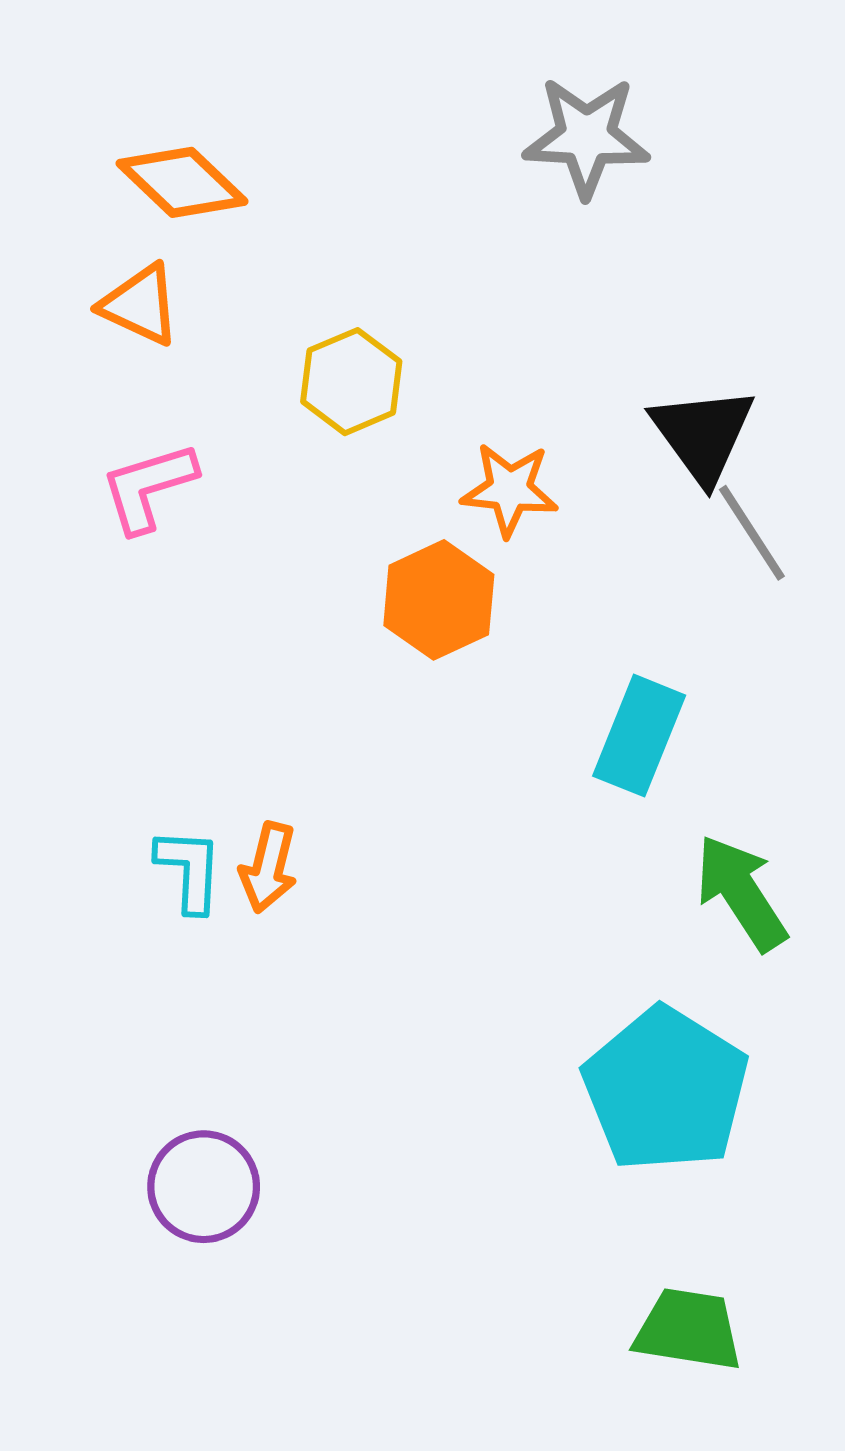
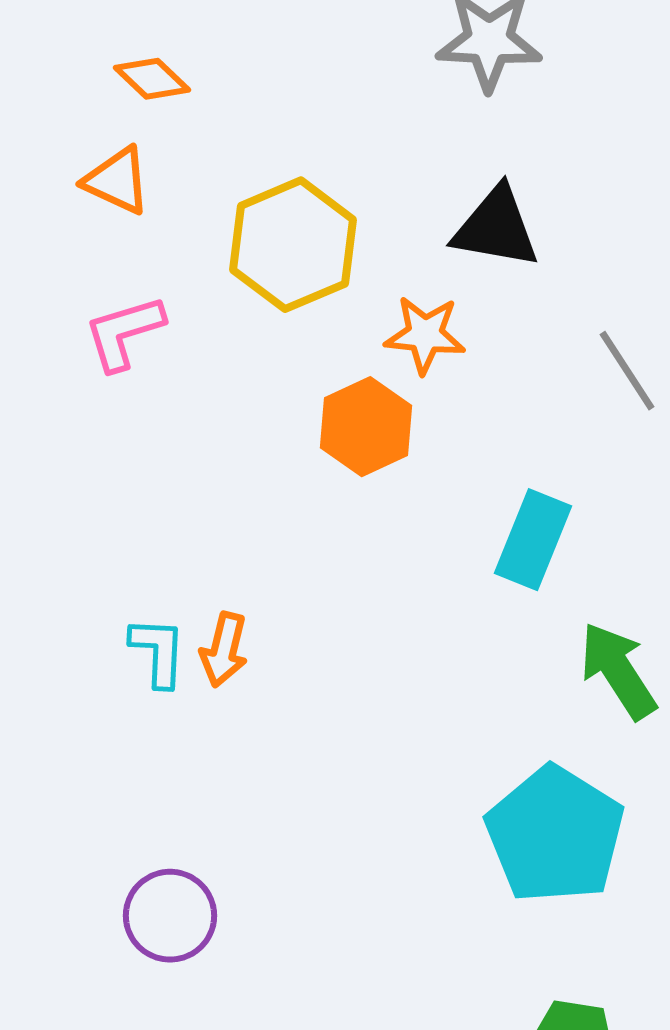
orange diamond: (182, 182) -> (152, 79), size x0.7
yellow hexagon: (351, 382) -> (293, 245), size x1.5
black triangle: (703, 434) -> (496, 228), moved, turned -44

